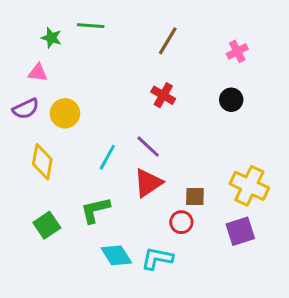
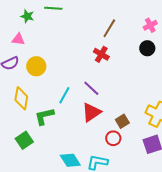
brown line: (168, 41) -> (109, 28), moved
black circle: (231, 100) -> (147, 48), moved
brown square: (195, 196) -> (122, 121), turned -32
green L-shape: (95, 210) -> (44, 116), moved

